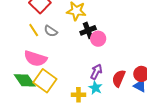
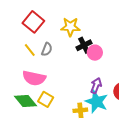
gray semicircle: (51, 31) -> (47, 49), turned -96
yellow square: (45, 81) -> (46, 99), size x0.7
cyan star: (95, 88) -> (97, 102), size x1.6

